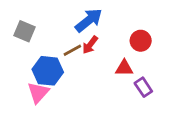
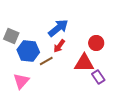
brown line: (72, 50) -> (46, 61), moved
red triangle: (124, 68) -> (84, 63), size x1.5
blue hexagon: (48, 71) -> (28, 51), moved

